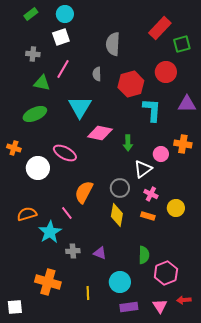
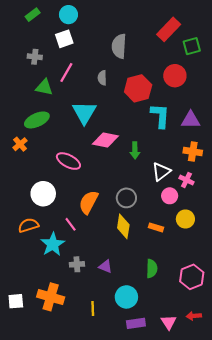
purple triangle: (187, 104) -> (191, 120), moved
orange cross: (14, 148) -> (20, 144), moved, turned 32
pink circle: (161, 154) -> (170, 196), moved
white circle: (38, 168) -> (43, 194), moved
white triangle: (143, 169) -> (161, 172), moved
pink cross: (151, 194) -> (186, 180), moved
pink hexagon: (166, 273) -> (192, 277), moved
white square: (15, 307) -> (16, 301), moved

